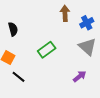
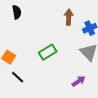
black semicircle: (13, 29) -> (17, 12), moved

